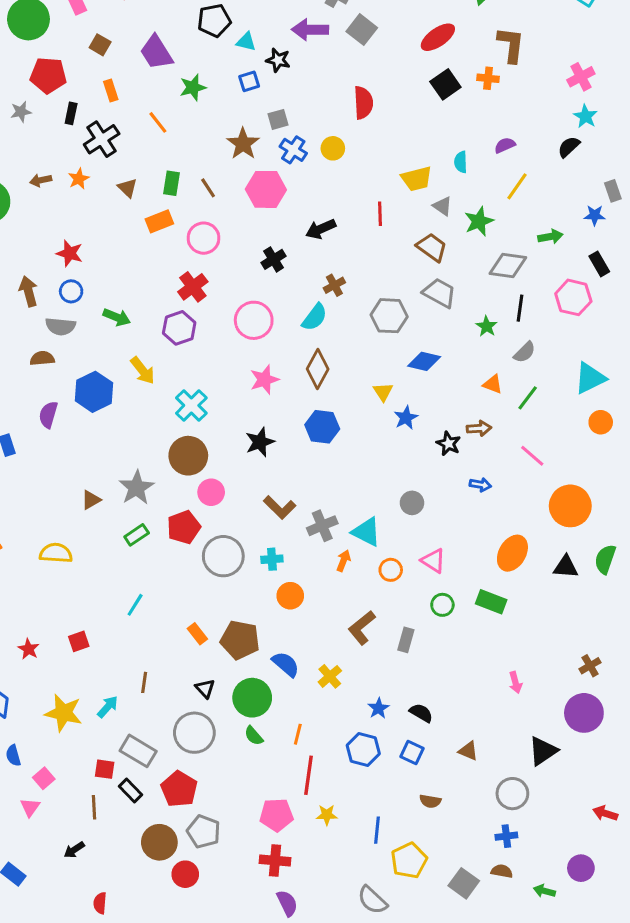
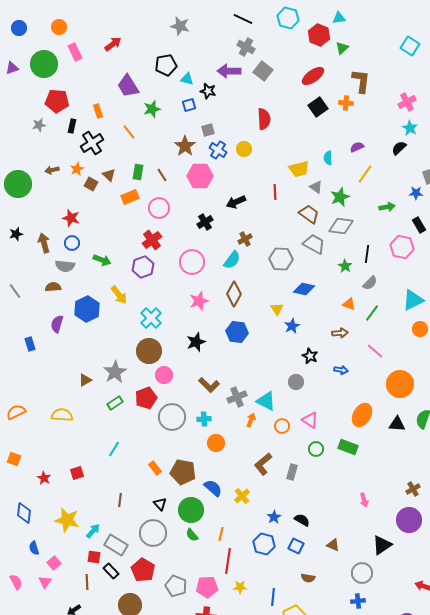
brown square: (100, 45) -> (91, 184), moved
gray diamond: (508, 265) -> (341, 226), moved
black star: (449, 444) -> (310, 356), moved
cyan arrow: (108, 707) -> (93, 531), moved
gray pentagon: (203, 832) -> (176, 586), moved

